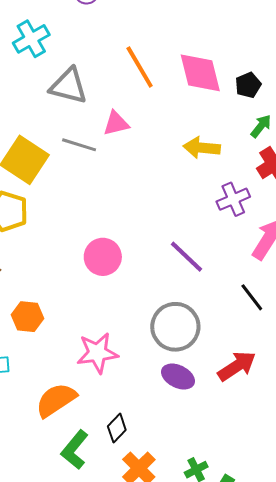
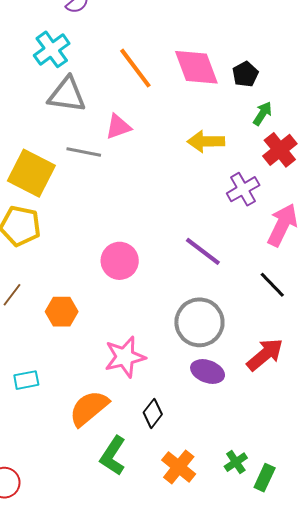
cyan cross: (31, 39) -> (52, 49), moved
orange hexagon: (27, 317) -> (62, 312), moved
black diamond: (117, 428) -> (153, 413), moved

